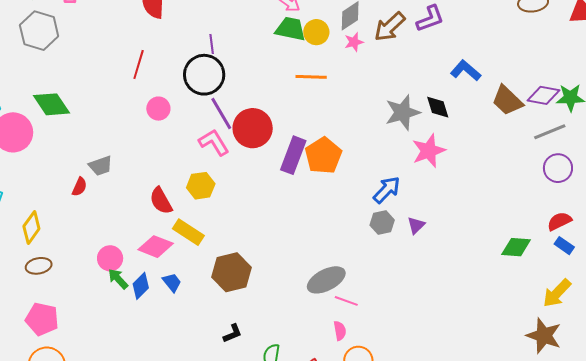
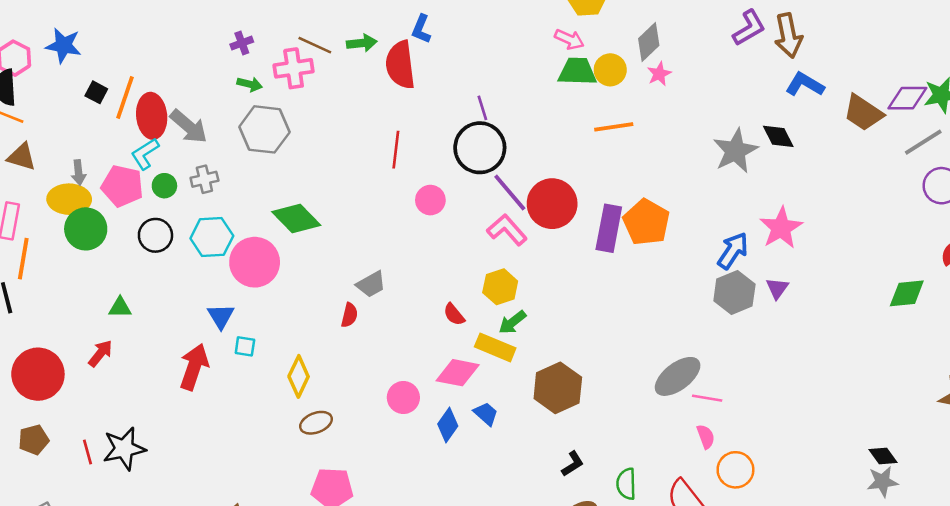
brown arrow: (390, 27) -> (788, 36), moved, turned -48
pink star: (429, 151) -> (781, 228), moved
red semicircle: (161, 201) -> (454, 314), size x0.7
gray hexagon: (382, 223) -> (734, 293), size x1.4
green arrow: (118, 279) -> (512, 322), moved, turned -75

